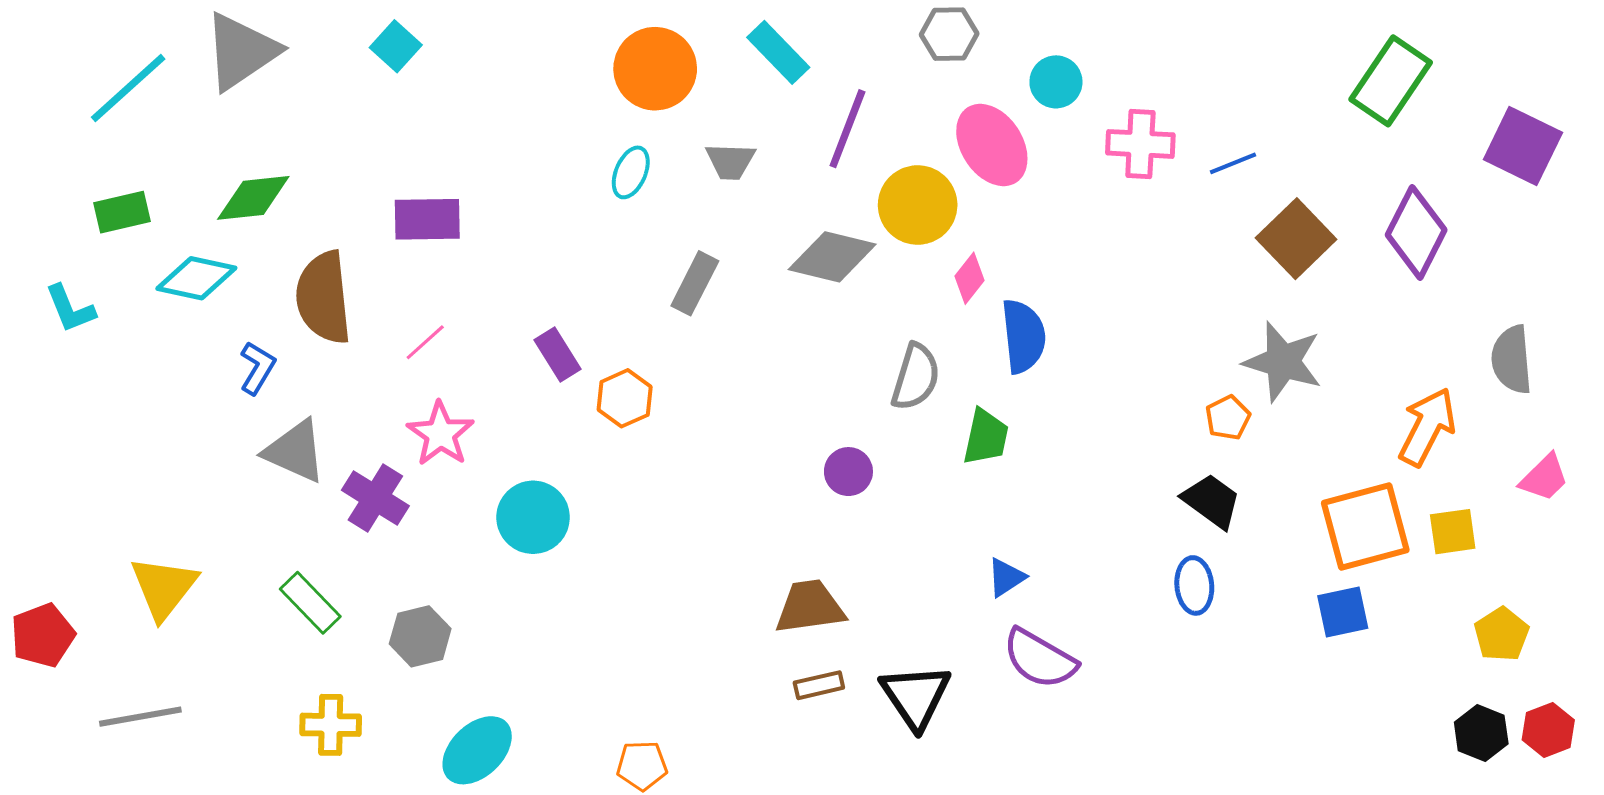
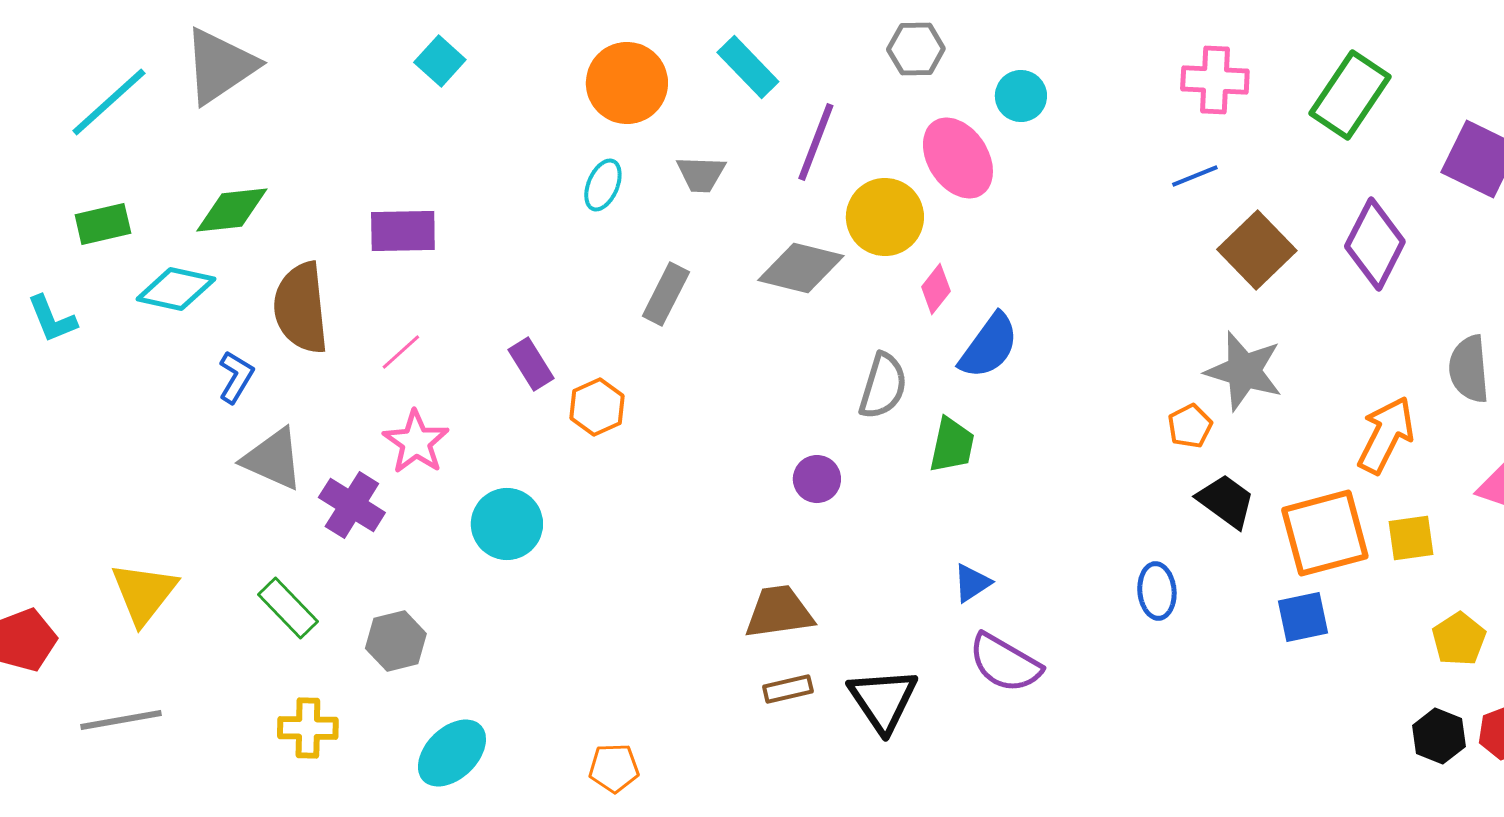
cyan square: (396, 46) -> (440, 61), moved
pink cross: (1140, 144) -> (1215, 80), moved
blue semicircle: (1023, 336) -> (989, 346), turned 42
black trapezoid: (1212, 501) -> (1226, 501), moved

